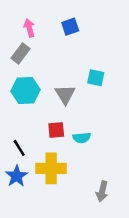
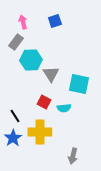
cyan square: (96, 78) -> (79, 84), moved, size x1.5
cyan hexagon: (26, 90) -> (31, 60), moved
red square: (56, 130) -> (44, 102), turned 32
gray arrow: (102, 191) -> (73, 156), moved

